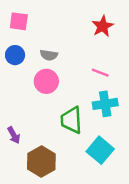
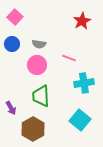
pink square: (19, 21) -> (15, 17), turned 35
pink line: (100, 73) -> (69, 58), moved
green trapezoid: (71, 120) -> (41, 96), moved

